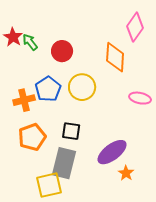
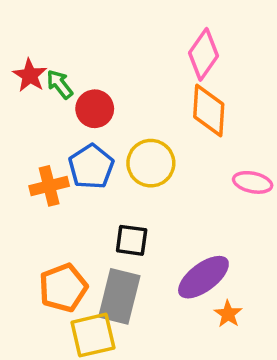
pink diamond: (135, 27) -> (203, 54), moved
red circle: (62, 51) -> (95, 109), moved
orange pentagon: (32, 137) -> (63, 288), moved

